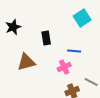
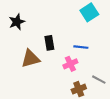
black rectangle: (46, 38) -> (49, 43), moved

